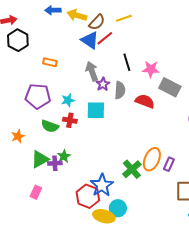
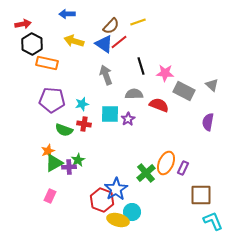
yellow arrow: (77, 15) -> (74, 41), moved
orange rectangle: (50, 62) -> (47, 63), moved, size x1.5
purple star: (103, 84) -> (128, 119), moved
gray semicircle: (120, 90) -> (134, 94), turned -96
orange star: (18, 136) -> (48, 151), moved

